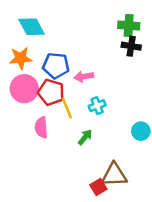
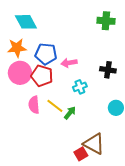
black cross: (131, 46) -> (108, 70), moved
yellow line: (67, 108) -> (55, 106), moved, turned -30
brown triangle: (114, 175) -> (94, 144), turned 30

